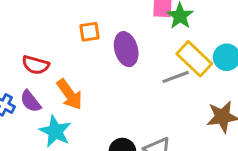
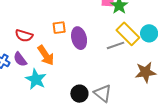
orange square: (89, 32) -> (59, 28), moved
purple ellipse: (126, 49) -> (79, 38), moved

